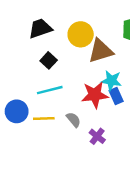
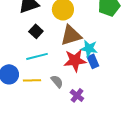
brown triangle: (101, 51) -> (71, 35), moved

